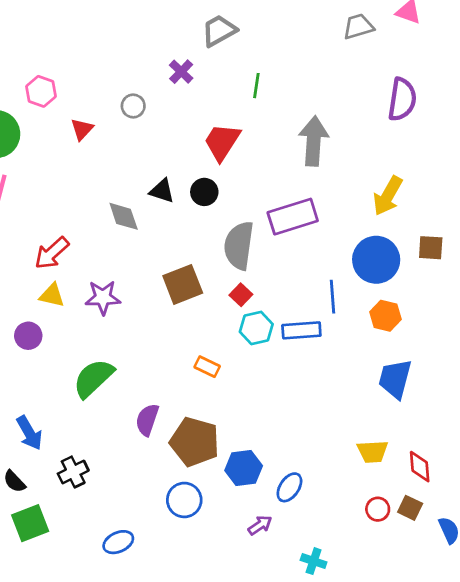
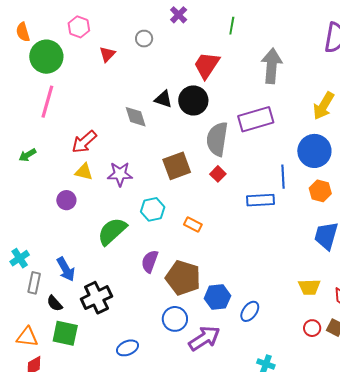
black circle: (204, 192) -> (193, 100), size x1.5
cyan hexagon: (256, 328) -> (153, 209), moved
black cross: (73, 472) -> (96, 298), size x1.4
green square: (30, 523) -> (65, 333), turned 32
purple arrow: (260, 525) -> (204, 338), moved, size x1.8

